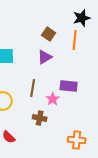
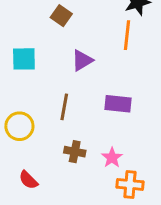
brown square: (49, 34) -> (61, 16), moved
pink star: (53, 99) -> (112, 158), moved

